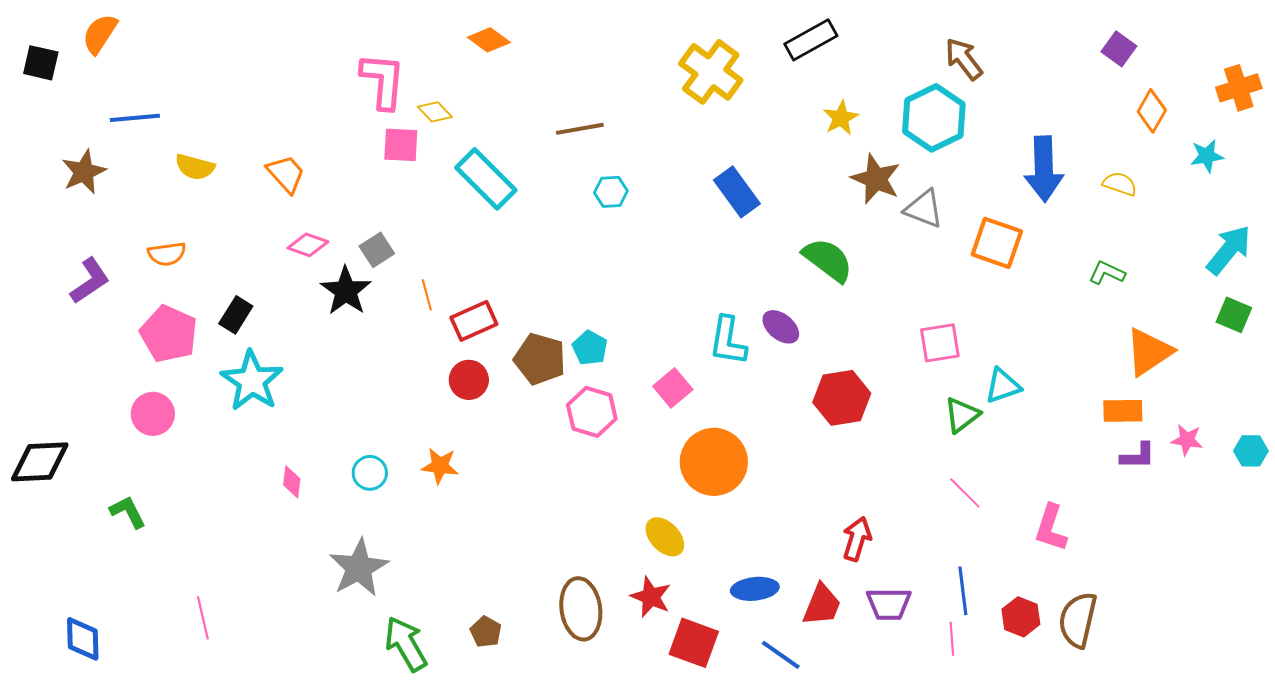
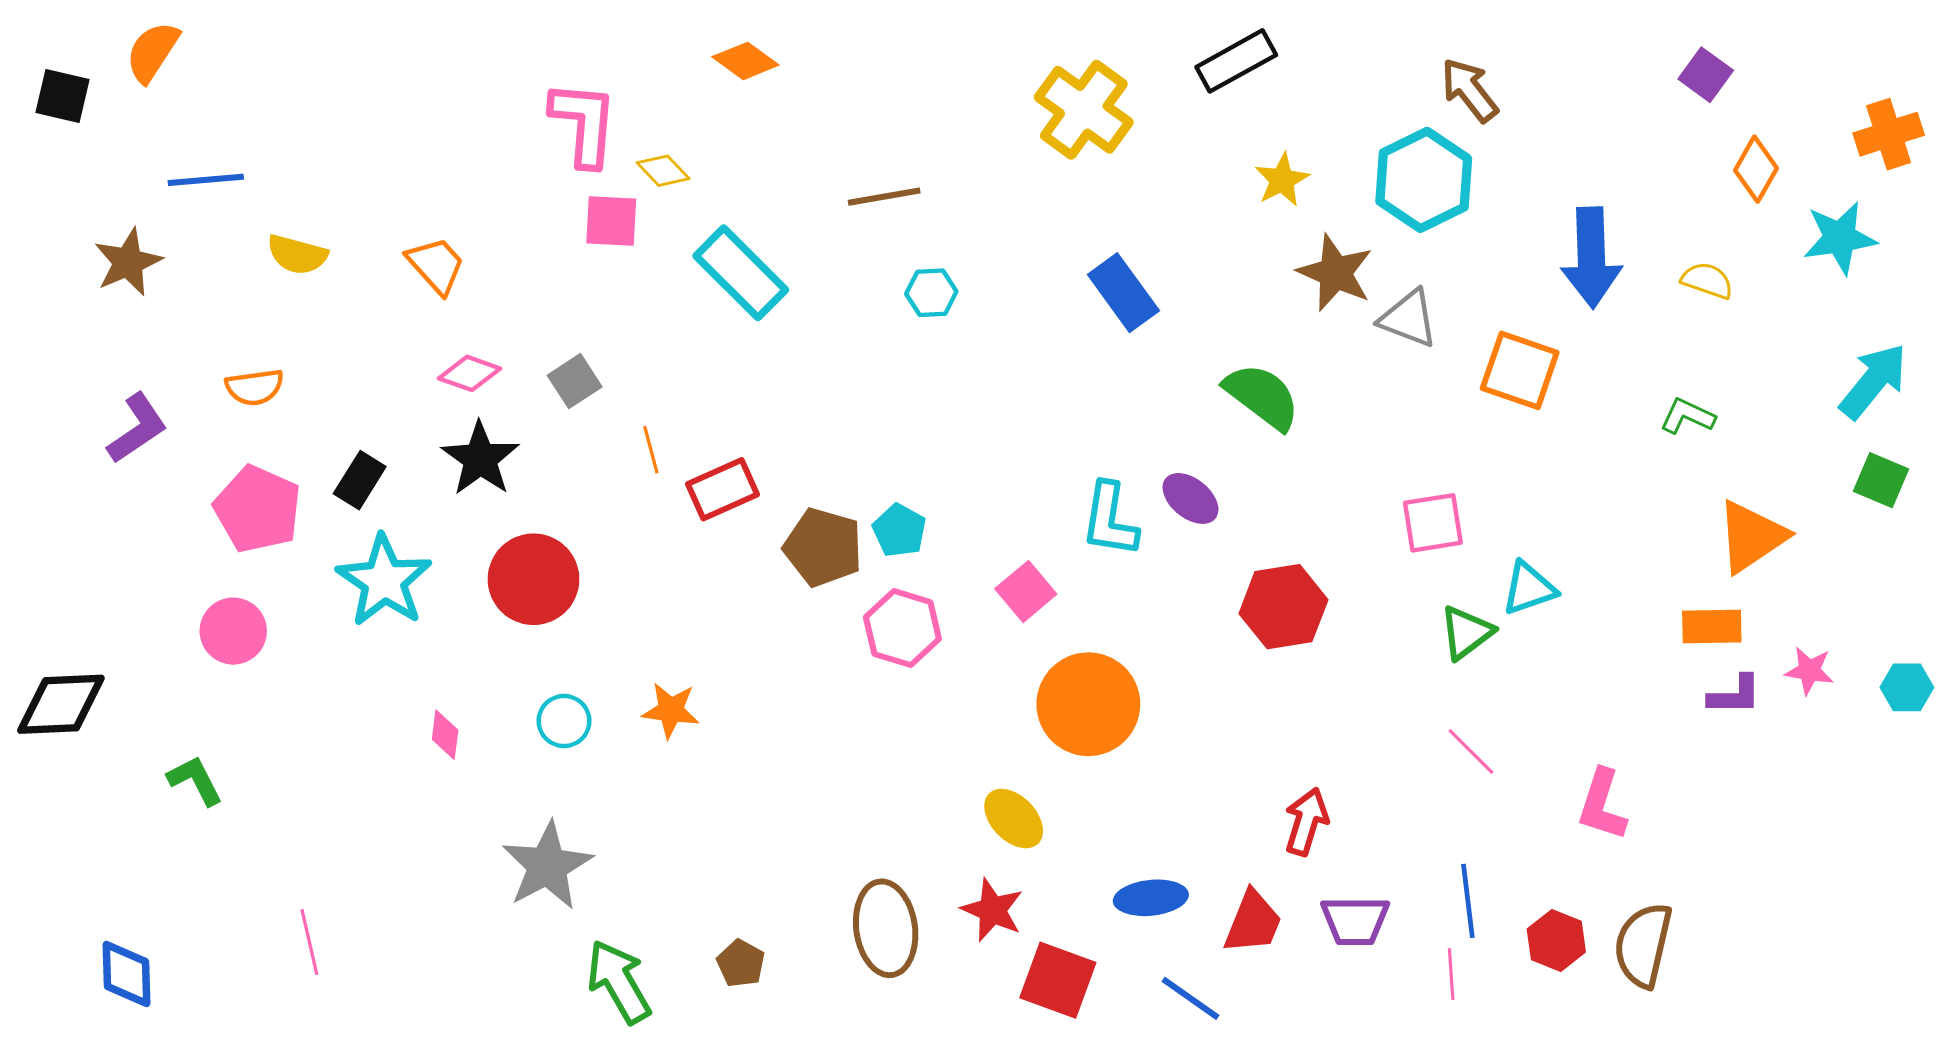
cyan star: (1207, 156) -> (1840, 238), size x1.4
black star: (346, 291) -> (480, 459), moved
red circle: (469, 380) -> (534, 579), moved, size x1.5

